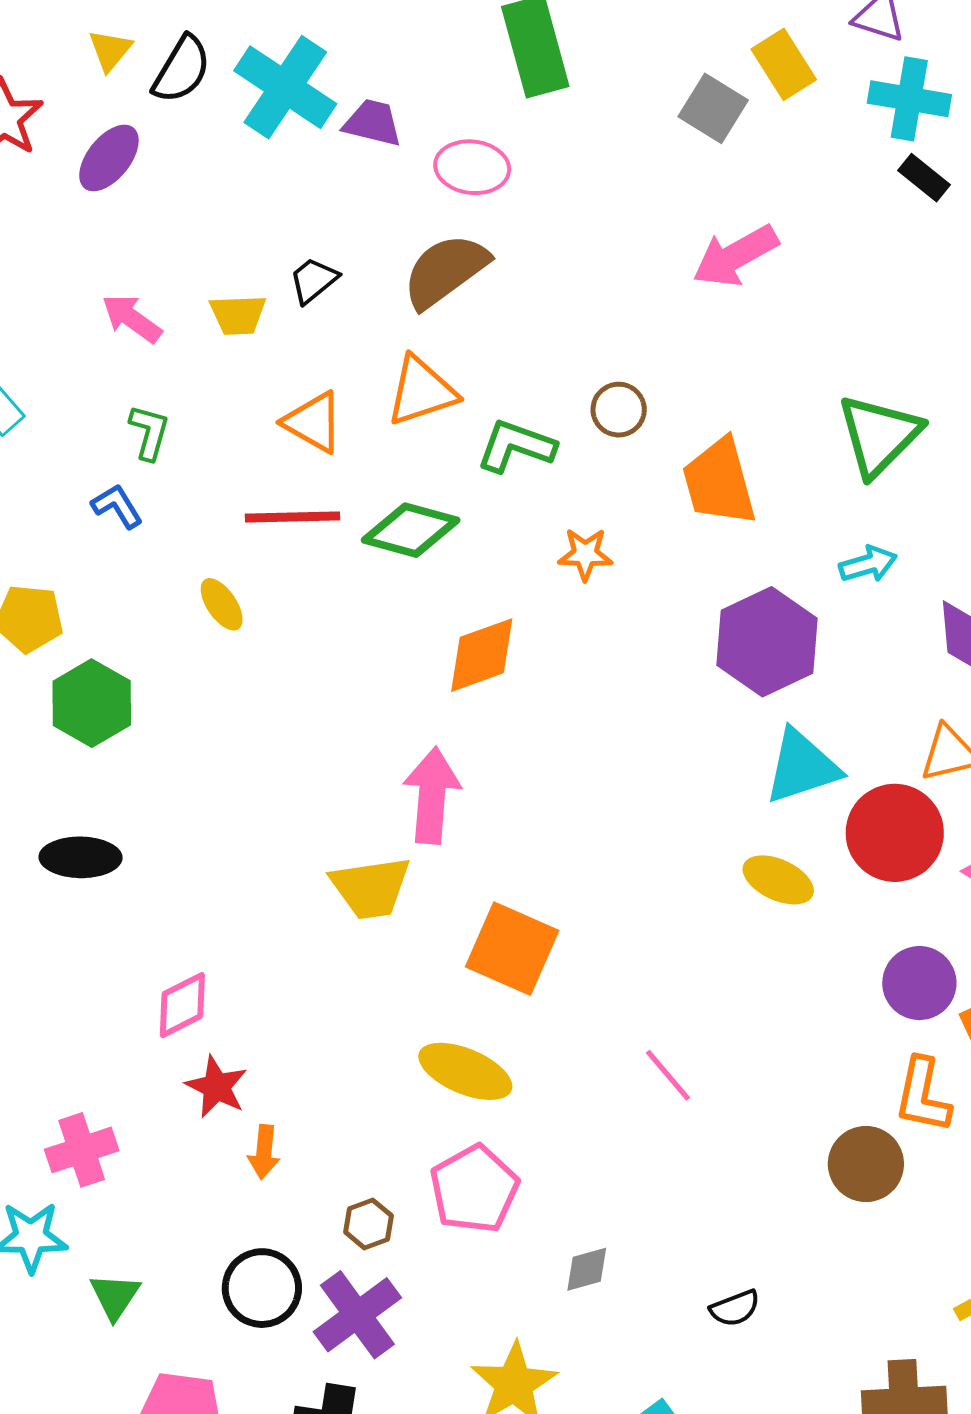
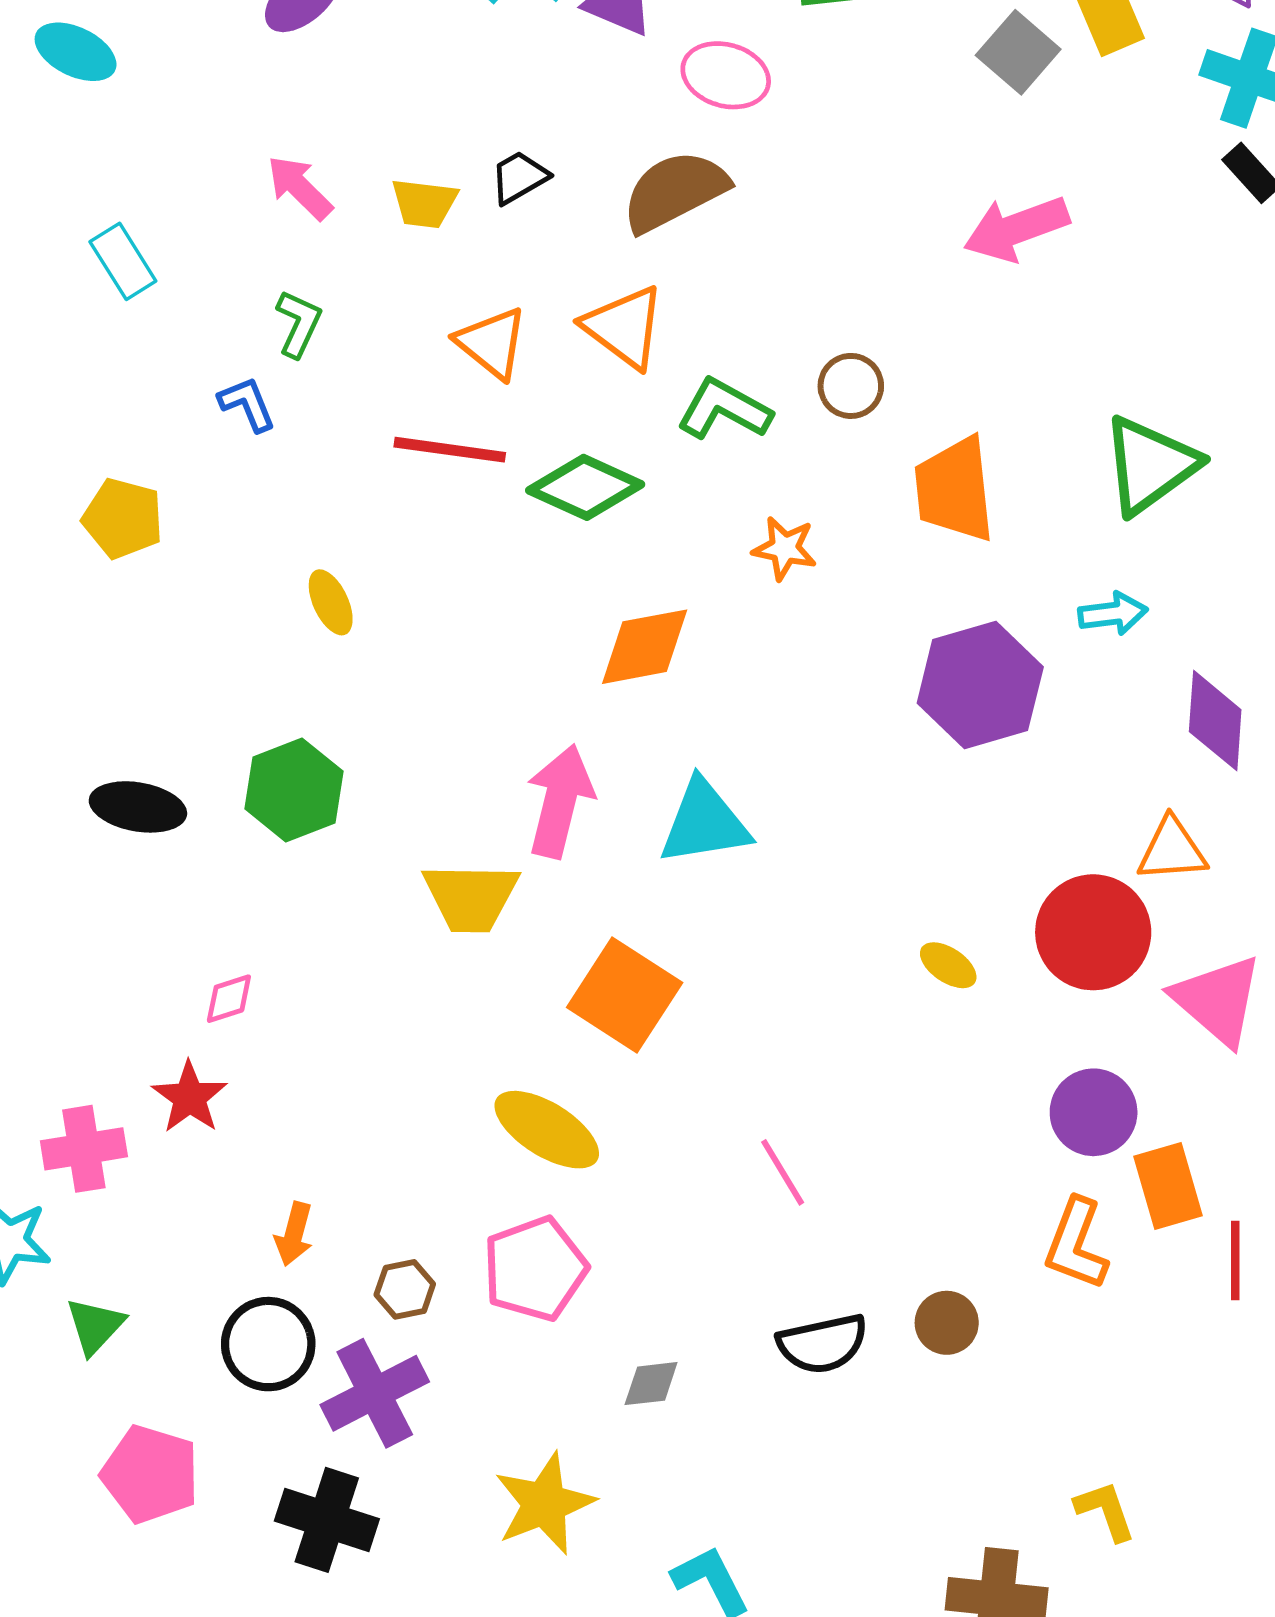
orange triangle: (421, 391) -> (624, 327), turned 46
yellow ellipse: (222, 604) -> (331, 602), moved
green hexagon: (92, 703) -> (294, 790), moved
cyan triangle: (802, 767) -> (704, 823), moved
yellow ellipse: (778, 880) -> (948, 965), size x0.7
pink diamond: (182, 1005) -> (229, 999), size x0.7
red star: (217, 1087) -> (190, 1097), moved
orange arrow: (264, 1152) -> (294, 1234), moved
brown circle: (866, 1164) -> (947, 1323), moved, size x0.7
black semicircle: (735, 1308) -> (822, 1344), moved, size x1.5

